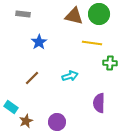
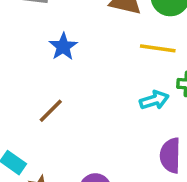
cyan arrow: (70, 76) -> (154, 100), moved

